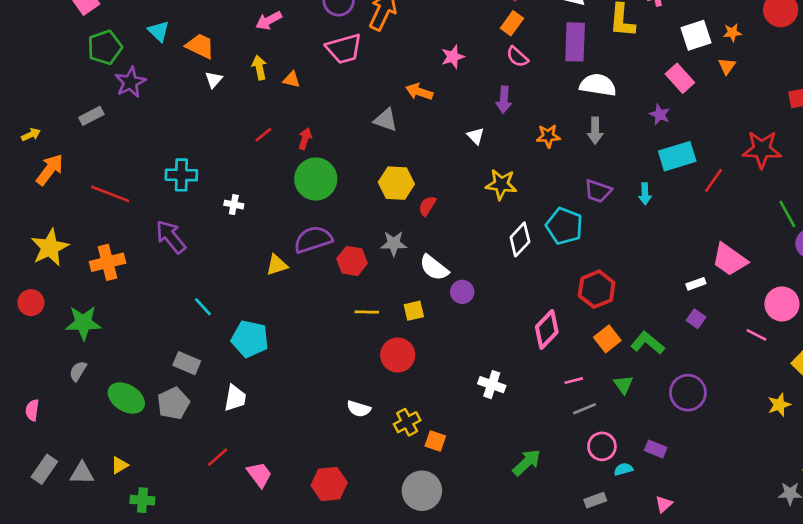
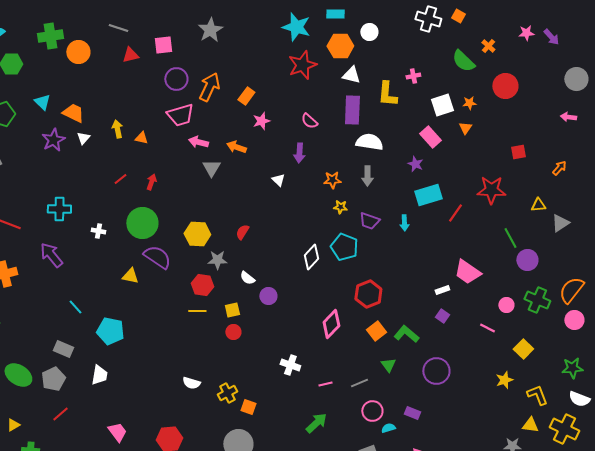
pink arrow: (269, 20) -> (198, 142), moved, turned 42
orange rectangle: (512, 23) -> (246, 96), moved
purple star: (130, 82) -> (53, 140), moved
gray triangle: (386, 120) -> (211, 168), turned 42
green circle: (316, 179) -> (142, 223), moved
yellow hexagon: (396, 183) -> (197, 234), moved
yellow star: (501, 184) -> (340, 207), moved, size x0.6
purple semicircle: (313, 239) -> (157, 257), turned 52
red hexagon: (352, 261) -> (202, 285), moved
yellow triangle: (277, 265) -> (130, 276), turned 30
white semicircle: (434, 268) -> (247, 278), size x0.7
pink circle: (782, 304) -> (506, 305), size x0.6
red circle: (398, 355) -> (233, 332), moved, size x0.6
pink line: (574, 381) -> (325, 384), moved
red line: (218, 457) -> (60, 414), moved

